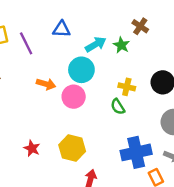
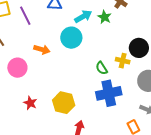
yellow cross: (127, 87) -> (123, 61), moved
pink circle: (74, 97) -> (17, 68), moved
blue cross: (136, 152) -> (109, 93), moved

